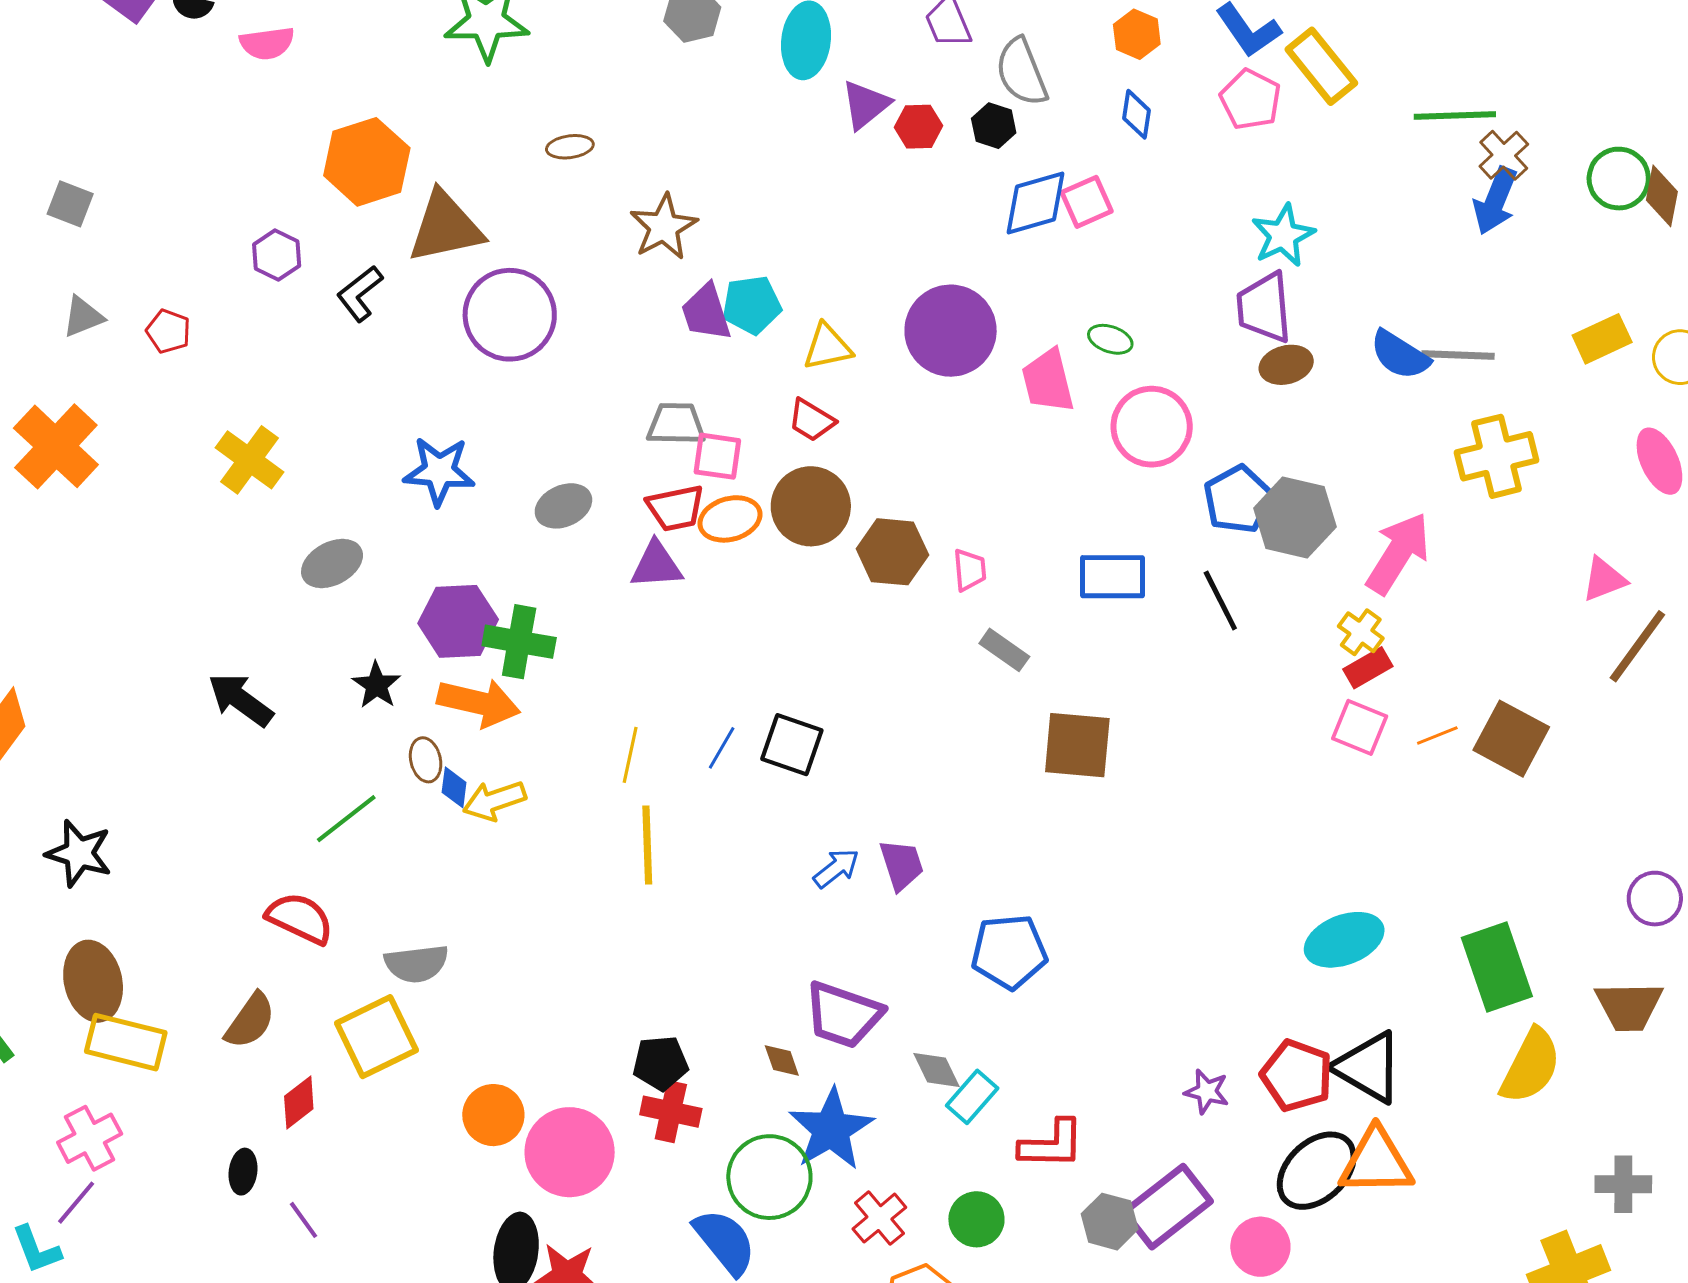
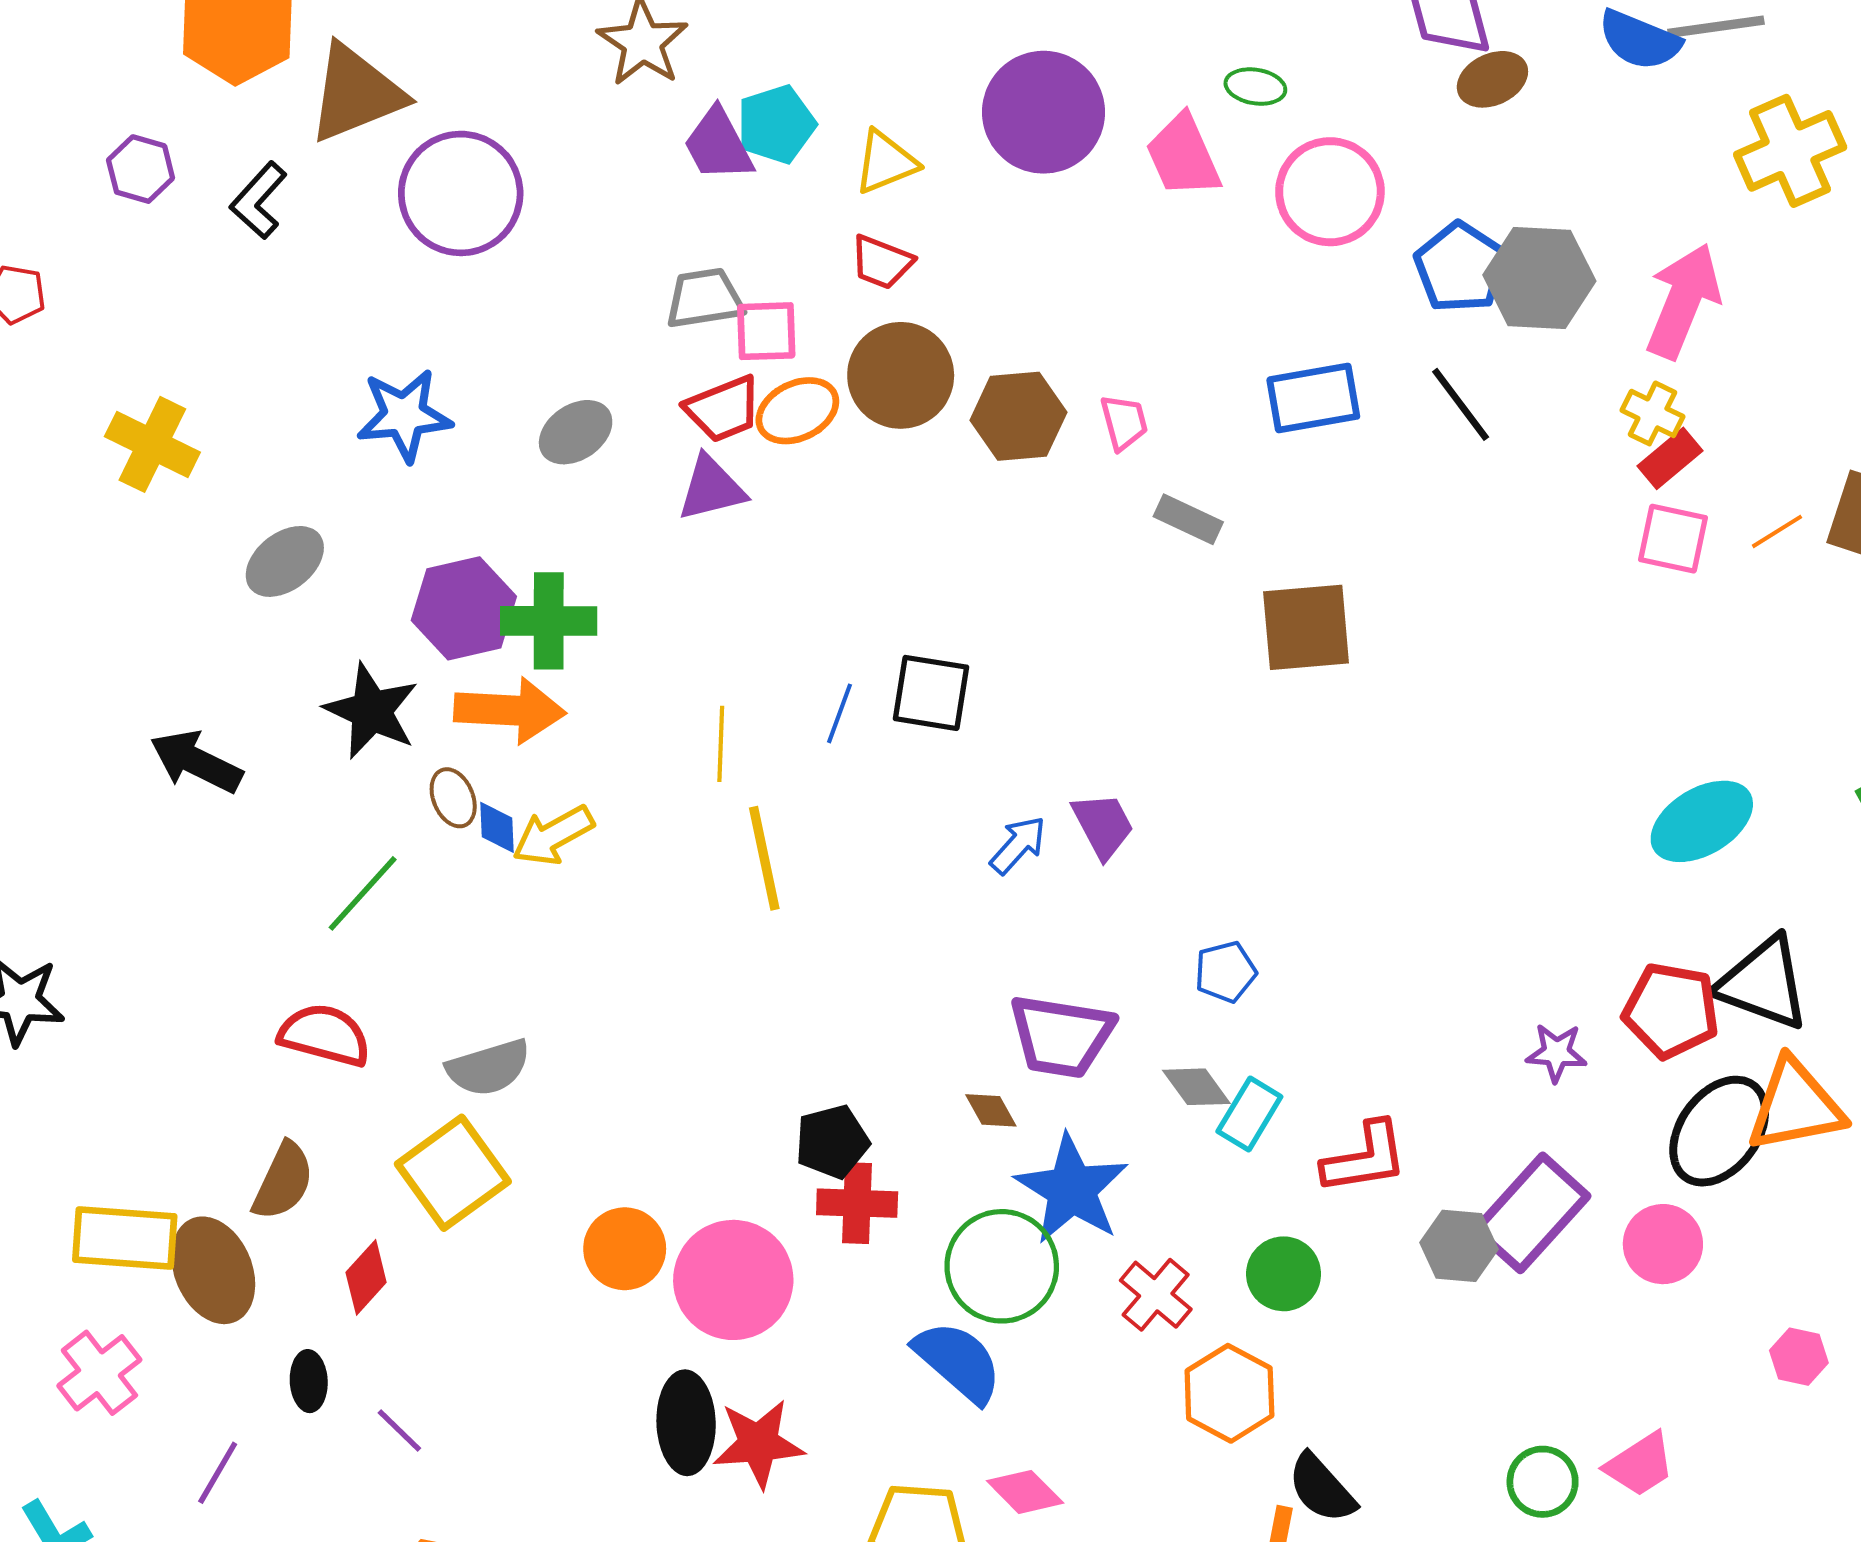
black star: (376, 685) -> (371, 711), size x1.5
blue pentagon: (1009, 952) -> (1225, 972), moved, size x0.6
brown ellipse: (93, 981) -> (213, 1270), moved
purple line: (76, 1203) -> (218, 1473), moved

